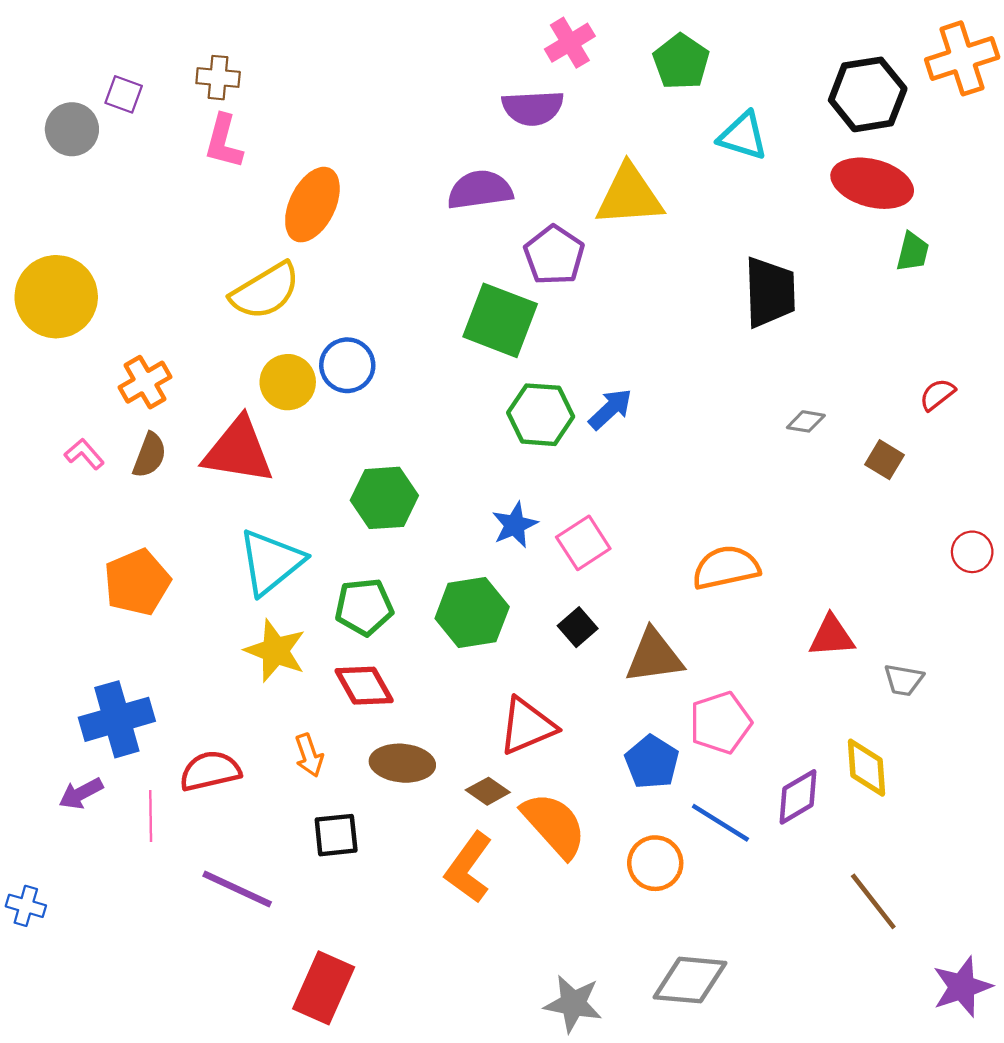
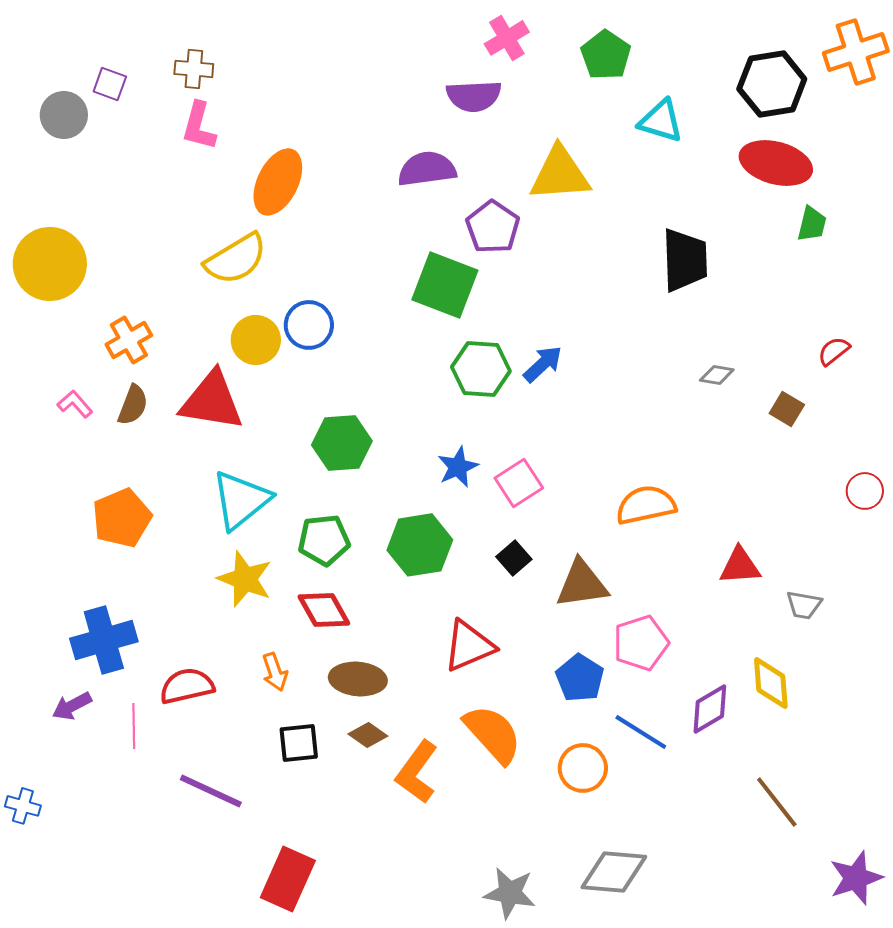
brown diamond: (488, 791) -> (368, 735), moved

